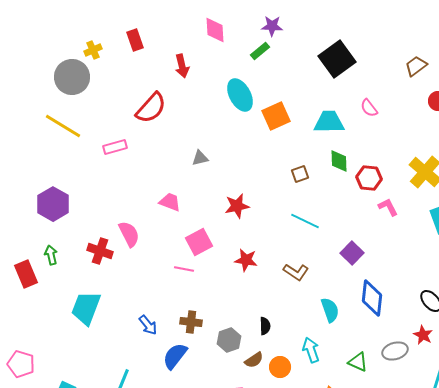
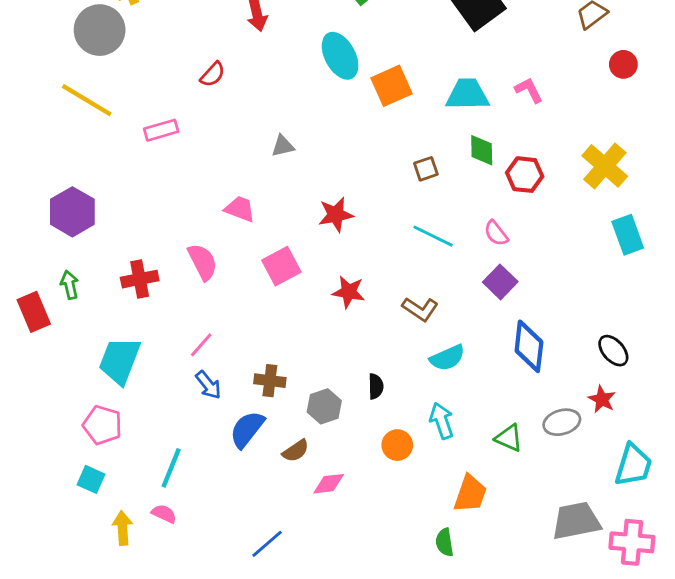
red semicircle: (151, 108) -> (213, 74), size x0.6
pink semicircle: (369, 108) -> (496, 233), moved
pink L-shape: (388, 207) -> (529, 90), moved
pink semicircle: (129, 234) -> (203, 262), moved
red cross: (100, 251) -> (140, 279), turned -30
pink line: (184, 269) -> (201, 345), moved, turned -60
cyan semicircle: (330, 310) -> (447, 358), moved, turned 85
brown semicircle: (254, 360) -> (296, 451), moved
pink pentagon: (21, 364) -> (102, 425), moved

